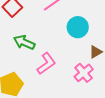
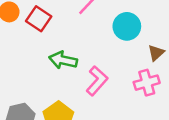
pink cross: (84, 73) -> (147, 83), turned 36

